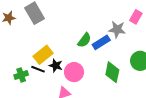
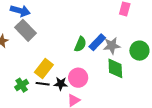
gray star: (117, 29) -> (112, 46), moved
black star: (56, 66) -> (61, 84), moved
green cross: (21, 75) -> (22, 85), moved

